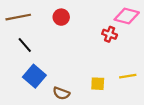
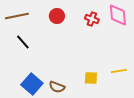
pink diamond: (127, 16) -> (118, 15), turned 70
red cross: (110, 34) -> (92, 19), moved
blue square: (34, 76) -> (32, 84), moved

